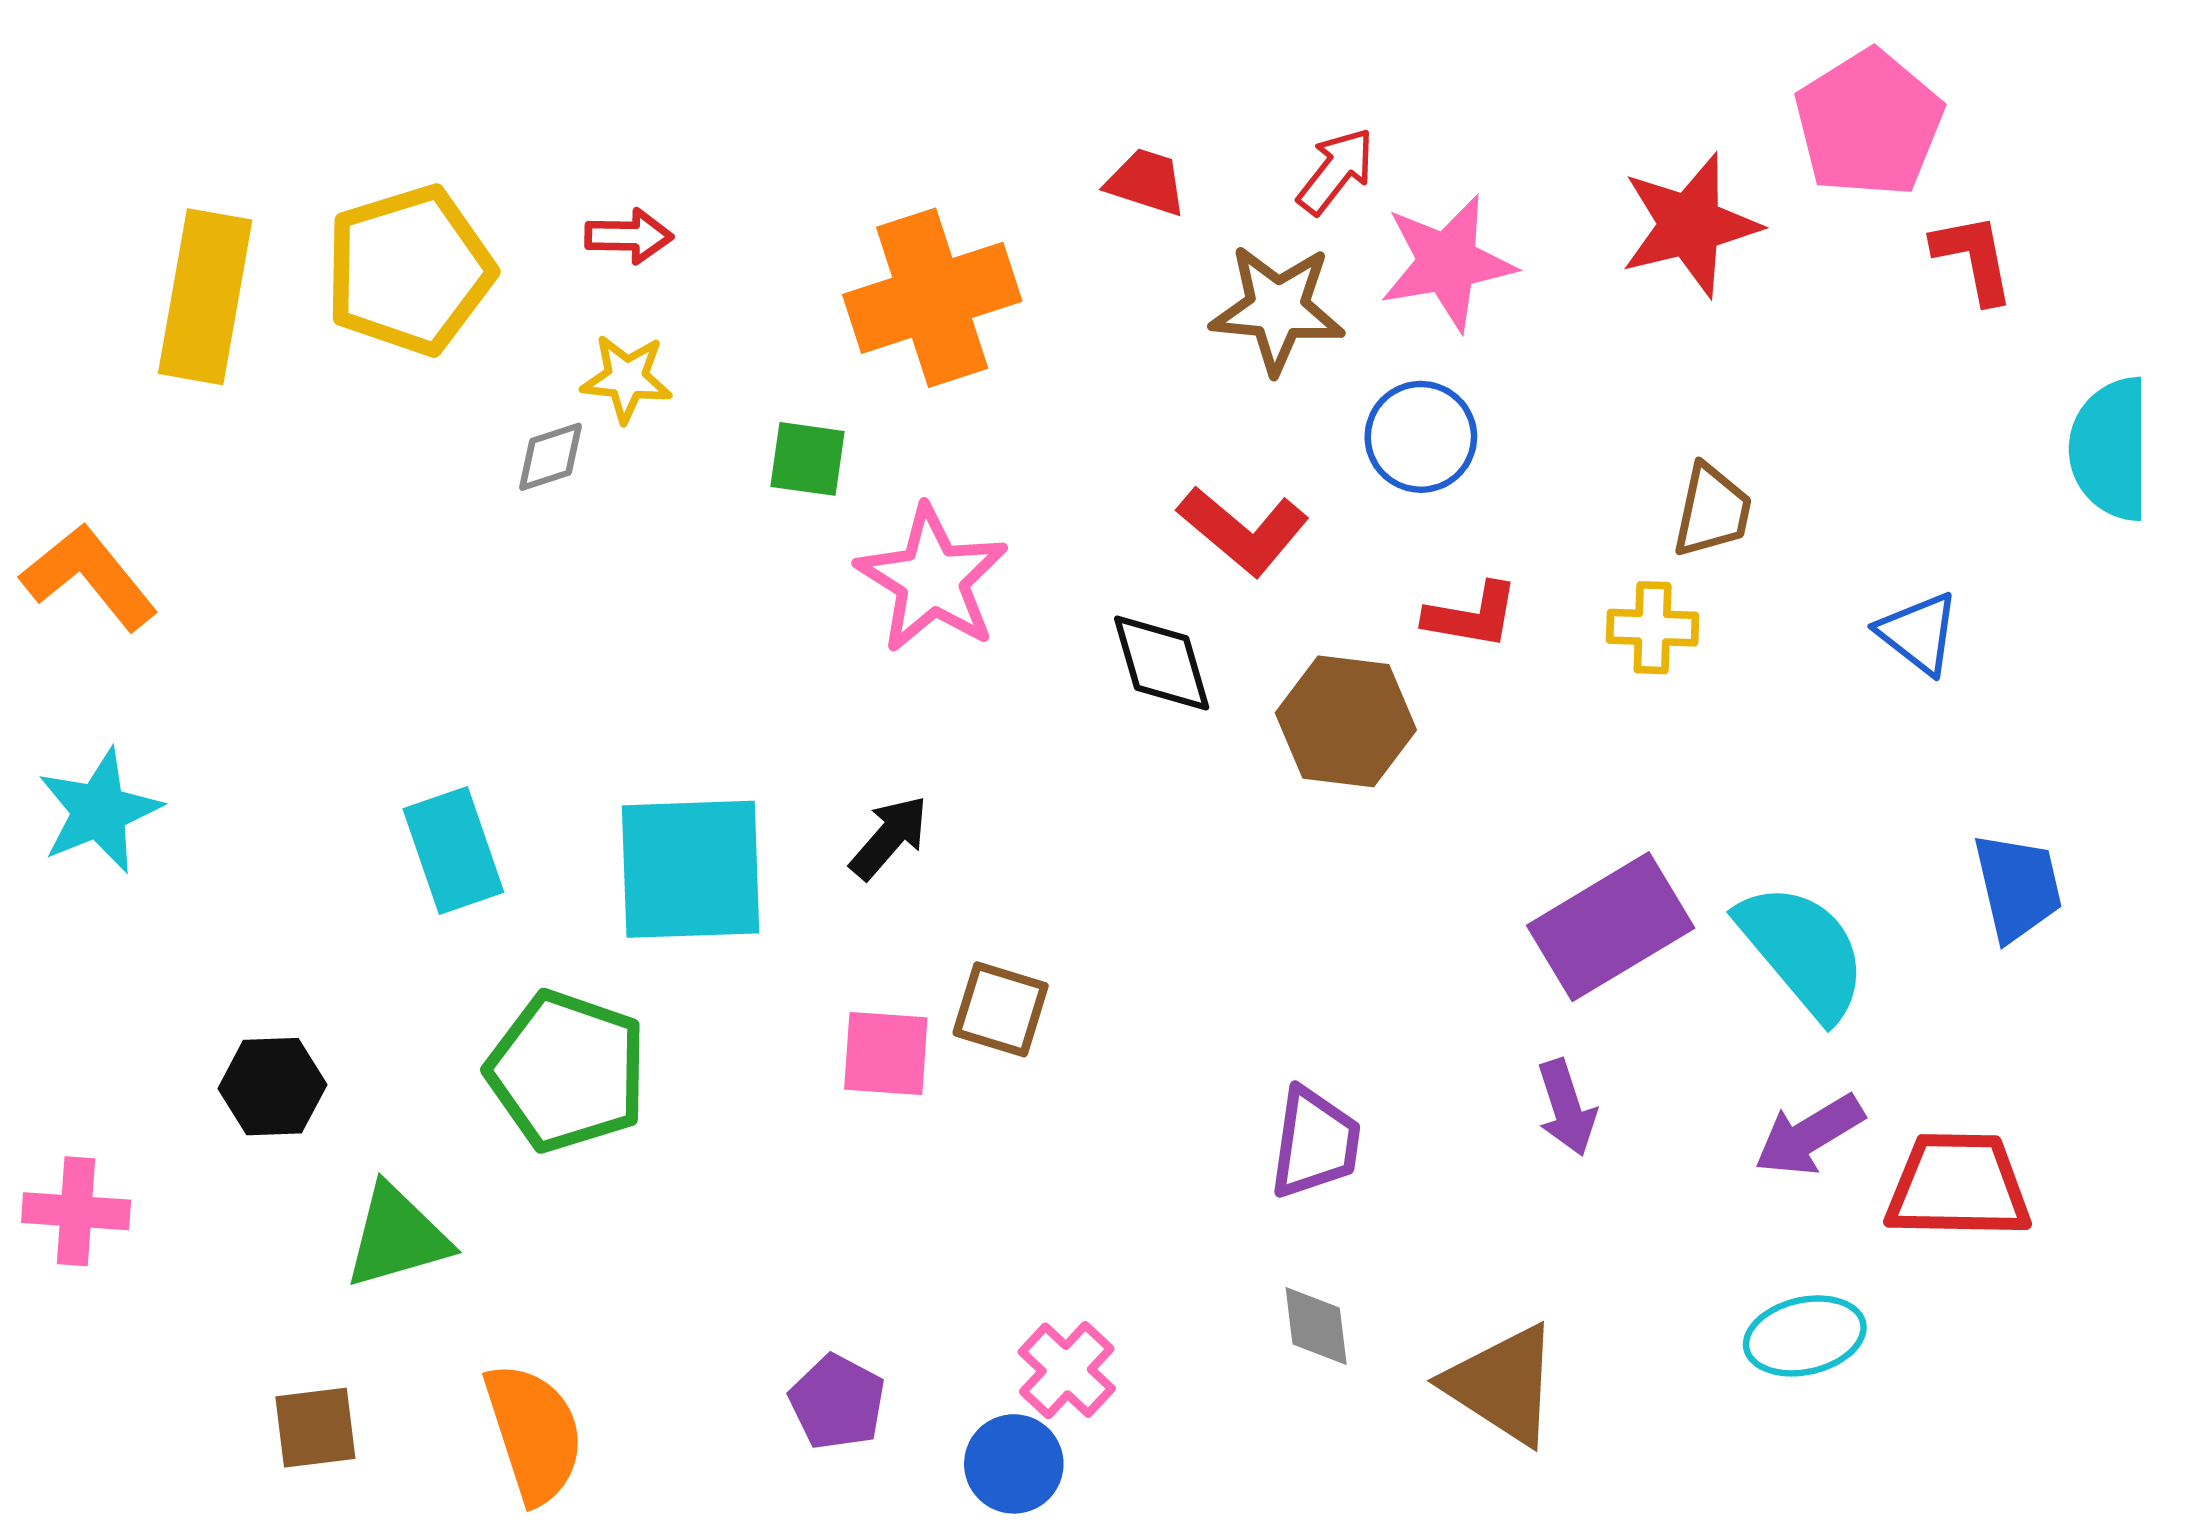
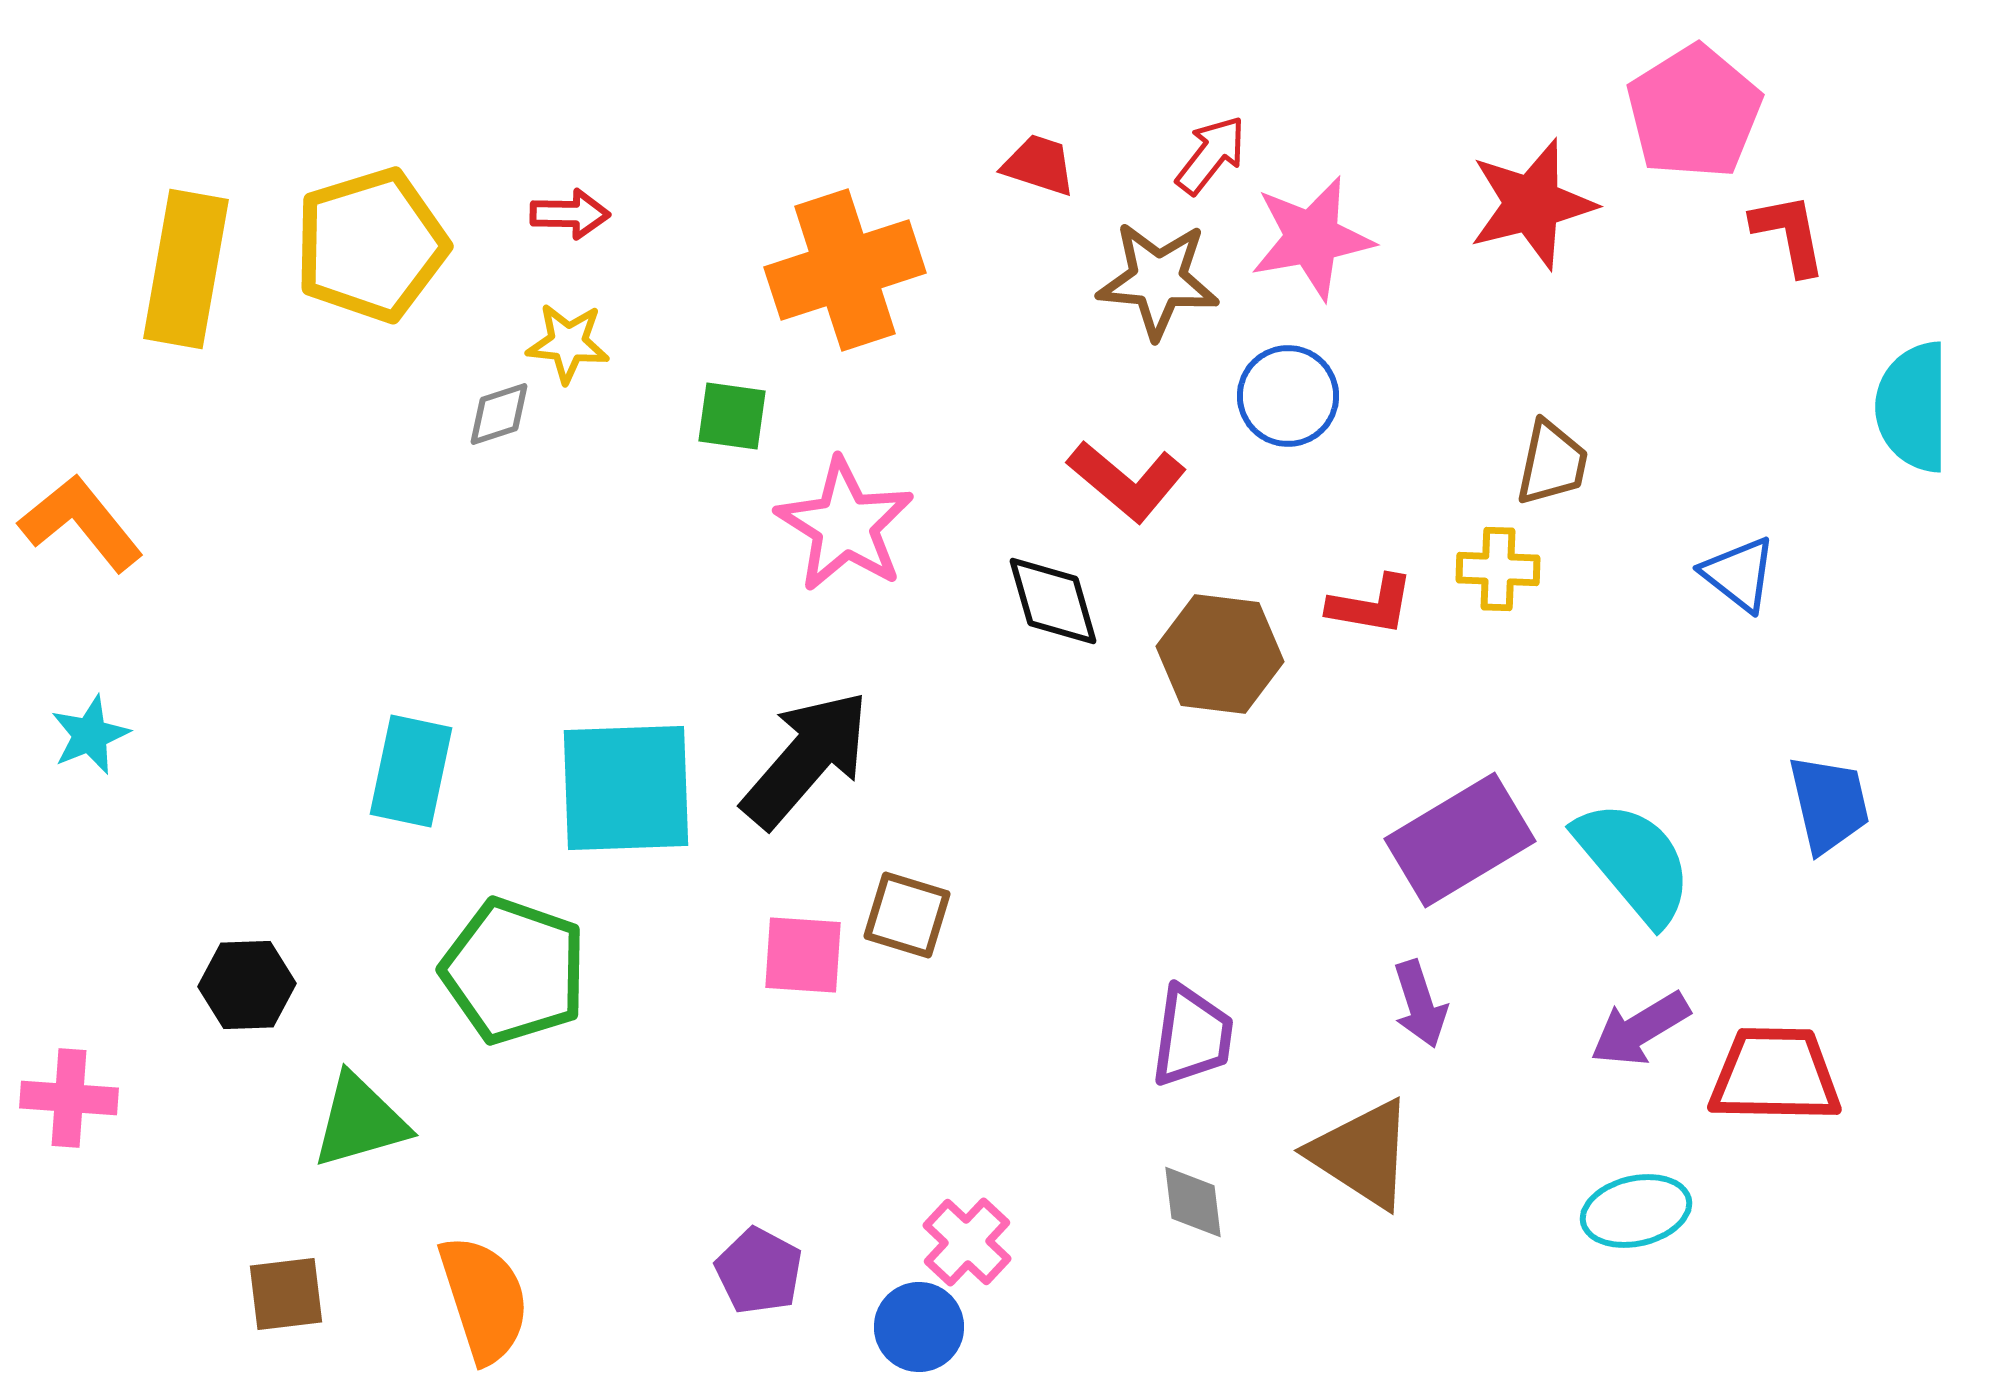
red L-shape: (1472, 616) -> (1371, 605), moved
cyan star: (99, 811) -> (90, 735), size x0.7
black arrow: (889, 837) -> (806, 759), size x1.8
cyan rectangle: (453, 851) -> (411, 771), turned 31
brown triangle: (1503, 1384) -> (1362, 1154), moved

